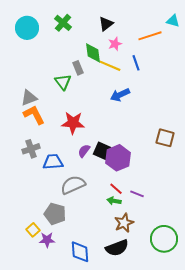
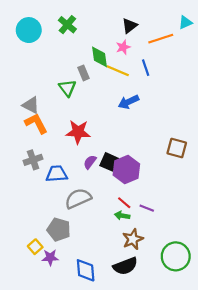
cyan triangle: (173, 21) -> (185, 23), turned -40
black triangle: (106, 24) -> (130, 26), moved
gray triangle: (29, 98) -> (31, 105), turned 48

